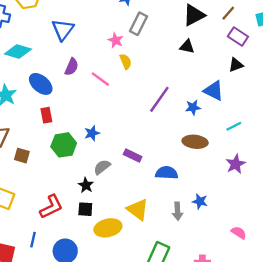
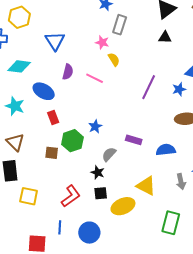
brown square: (22, 156) -> (52, 153), moved

